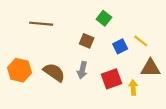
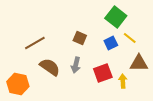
green square: (104, 18) -> (116, 17), moved, size x1.5
brown line: (41, 24) -> (35, 43), moved, turned -35
orange hexagon: (19, 70) -> (18, 84), moved

